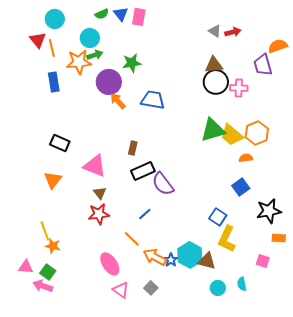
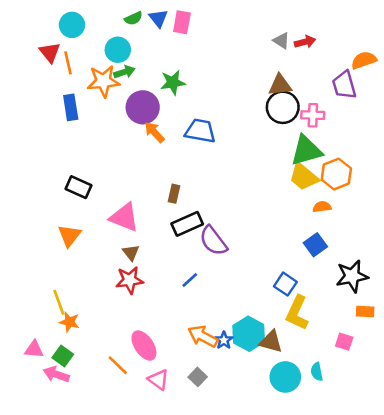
green triangle: (213, 130) -> (306, 151), moved
orange line: (132, 239) -> (118, 365), moved
cyan circle: (218, 288) -> (285, 377), size x1.5

